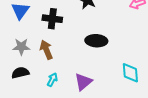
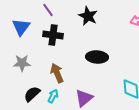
brown arrow: (46, 50) -> (57, 73), moved
black semicircle: (20, 73) -> (32, 94), moved, turned -30

